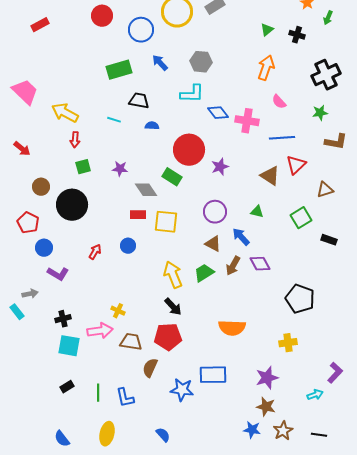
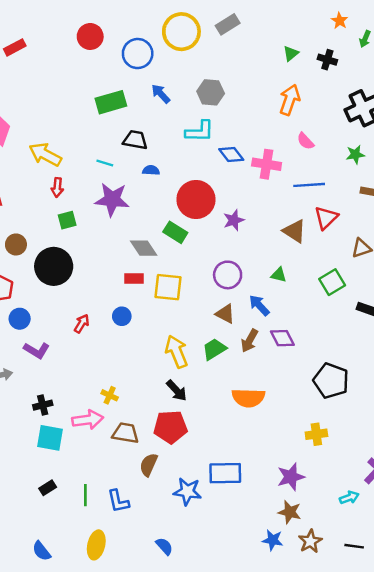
purple star: (120, 169) -> (112, 199), moved, size x1.8
orange semicircle: (232, 328) -> (248, 398), moved

